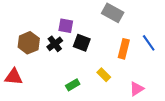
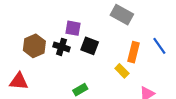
black cross: (55, 44) -> (61, 47), turned -35
yellow rectangle: (104, 75) -> (122, 71), moved

